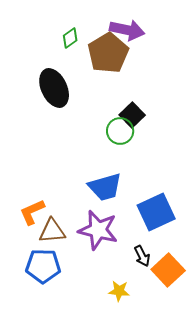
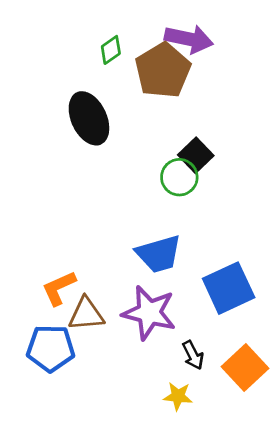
black arrow: (142, 256) -> (193, 355), moved
blue pentagon: (43, 266) -> (51, 348), moved

